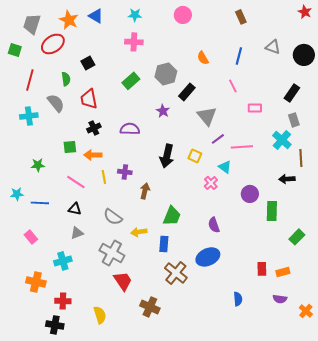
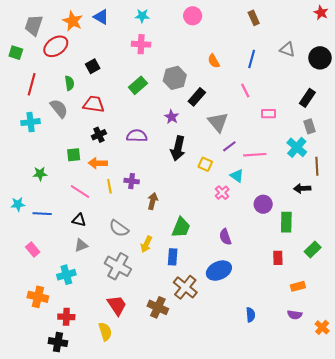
red trapezoid: (89, 99) -> (94, 104), turned 110
black arrow: (167, 156) -> (178, 148), moved
yellow arrow: (139, 232) -> (146, 244), turned -56
red rectangle: (262, 269) -> (278, 258), moved
red trapezoid: (123, 281) -> (117, 305), moved
brown cross: (150, 307) -> (158, 307), moved

